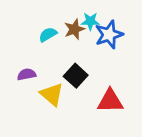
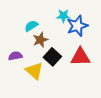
brown star: (74, 29) -> (40, 40), moved
red triangle: (110, 101) -> (80, 57), moved

